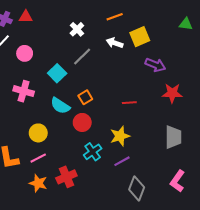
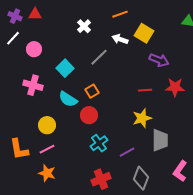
yellow square: (140, 37) -> (144, 33), turned -36
gray line: (82, 57) -> (99, 57), moved
red line: (129, 103) -> (145, 90), moved
yellow star: (120, 136) -> (142, 118), moved
gray trapezoid: (173, 137) -> (160, 140), moved
red cross: (66, 177) -> (101, 179), moved

